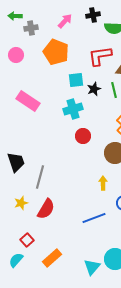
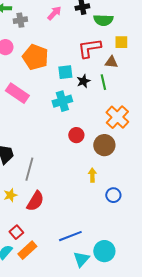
orange pentagon: (56, 52) -> (35, 57), moved
red circle: (83, 136) -> (76, 135), moved
blue line: (94, 218) -> (70, 236), moved
orange rectangle: (52, 258) -> (27, 250), moved

